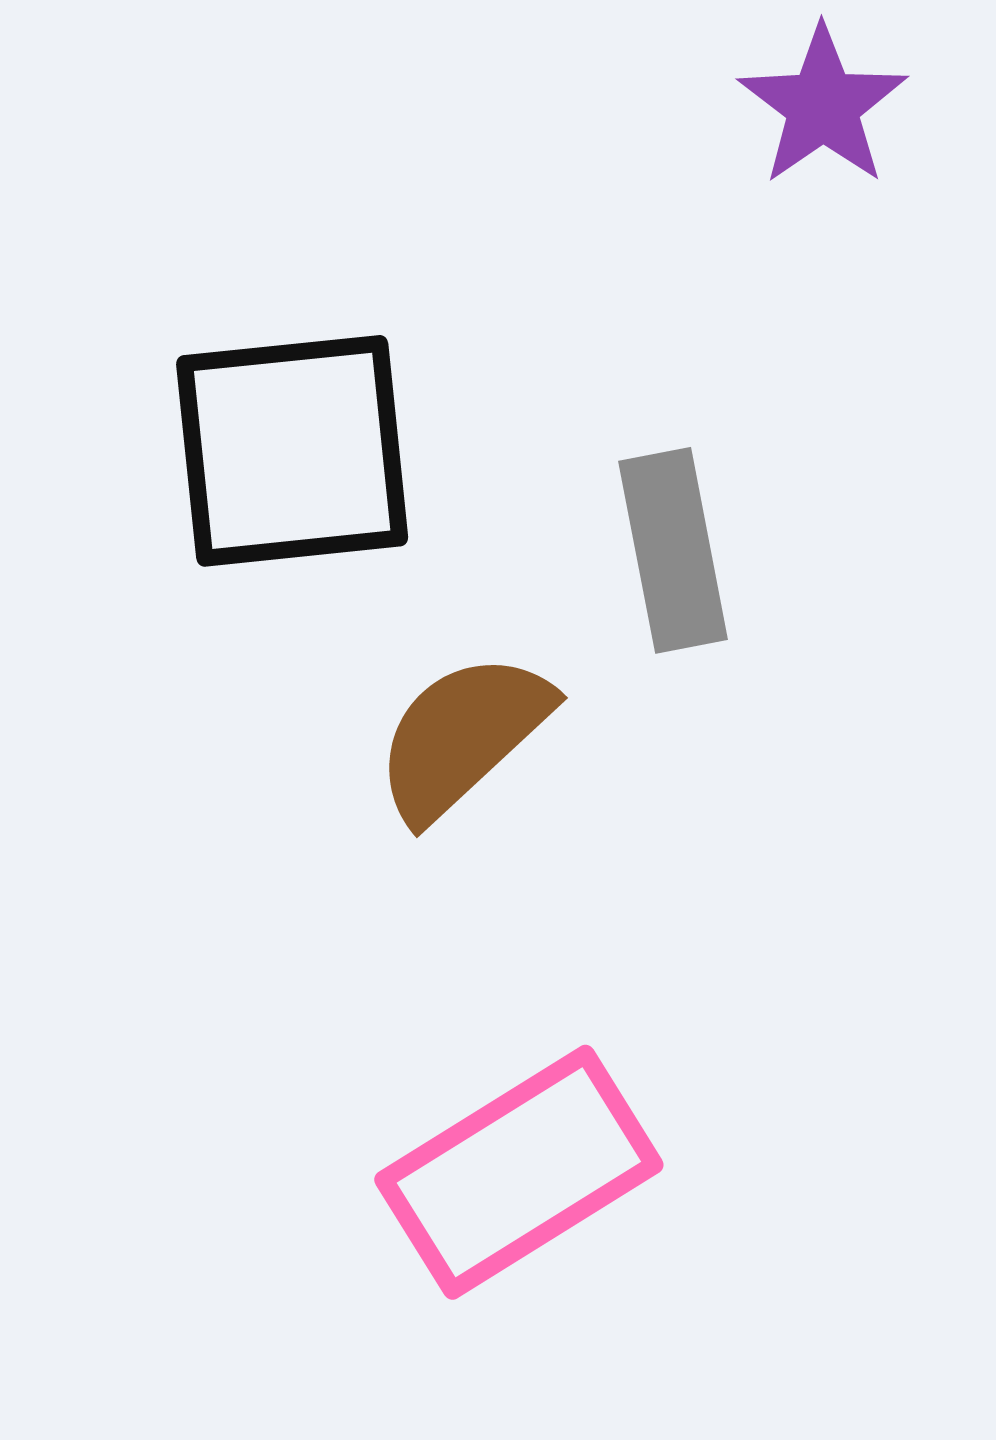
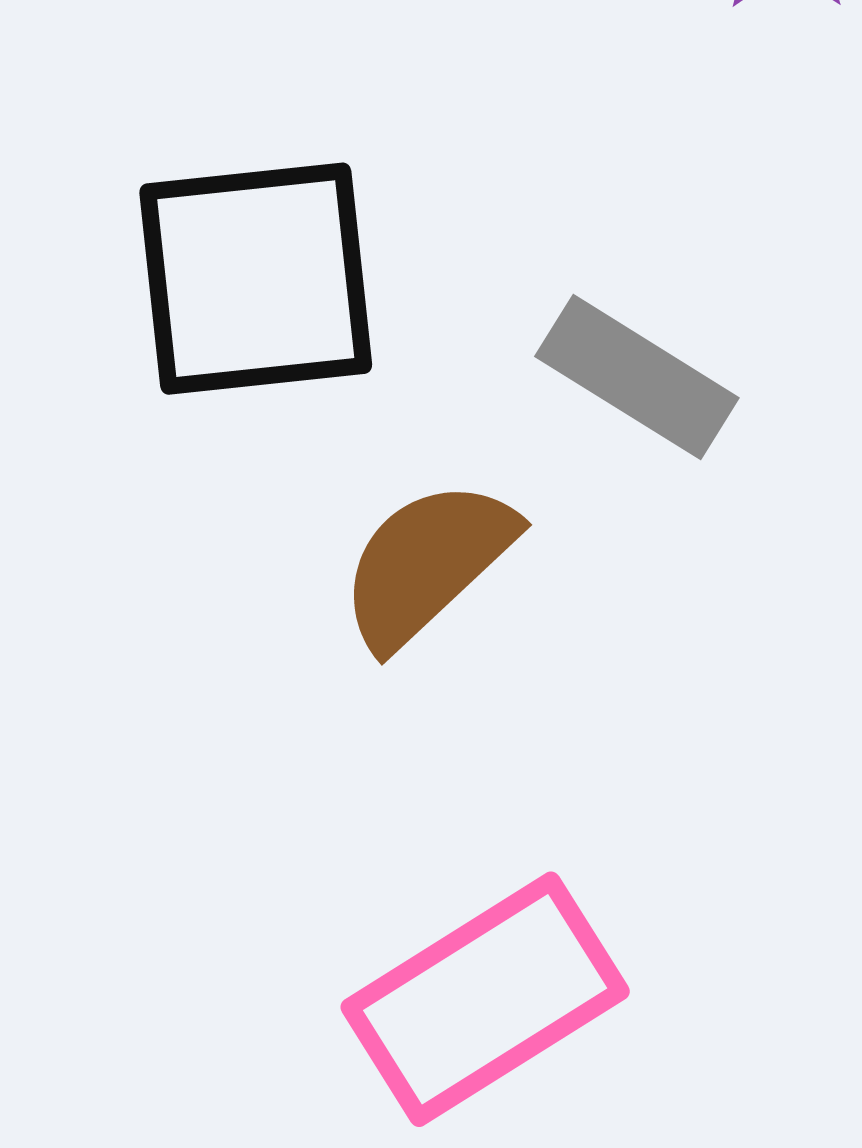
gray rectangle: (673, 550) -> (637, 377), turned -47

